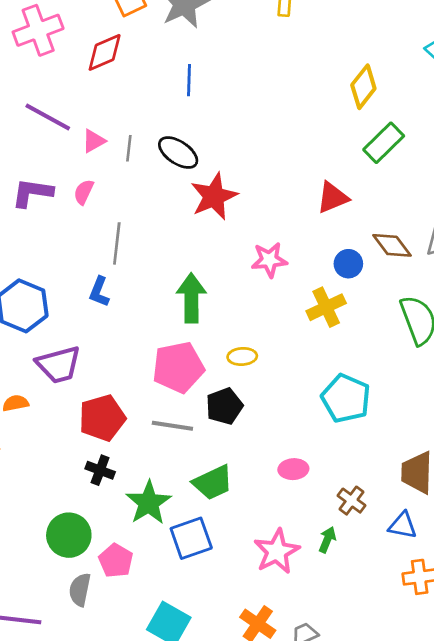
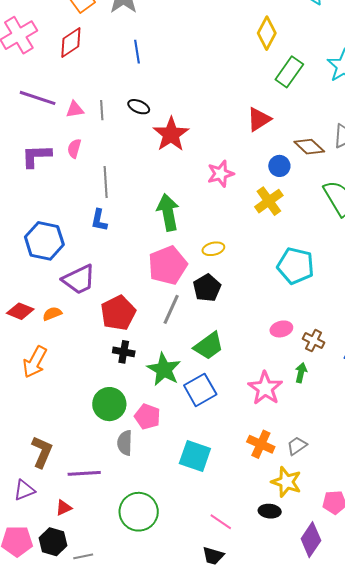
pink triangle: (94, 141) -> (75, 109), turned 30
black ellipse: (178, 153) -> (139, 107), size x0.7
gray line: (172, 426) -> (171, 309), turned -64
pink ellipse: (293, 469) -> (281, 329), moved

